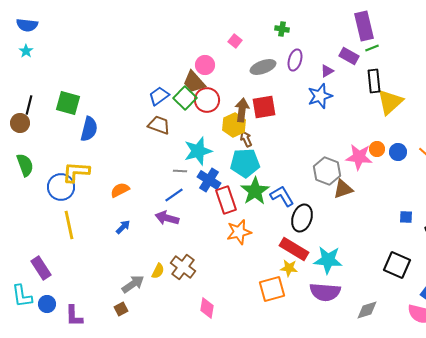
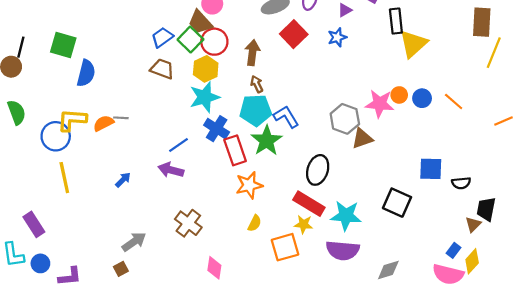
blue star: (320, 96) -> (337, 37), size x0.7
red square: (264, 107) -> (294, 34), moved, turned -35
yellow hexagon: (234, 125) -> (206, 69), moved
gray line: (180, 171) -> (121, 118), moved
orange semicircle: (120, 190) -> (103, 123), moved
blue L-shape: (282, 196) -> (286, 117), moved
blue square: (406, 217) -> (431, 169), size x1.6
black square: (397, 265) -> (397, 203), moved
yellow semicircle: (158, 271) -> (255, 223), moved
purple L-shape: (74, 316) -> (70, 276), turned -95

